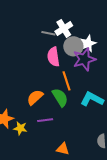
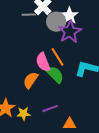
pink semicircle: (53, 57) -> (43, 62), moved
purple line: (45, 120) -> (50, 109), moved

